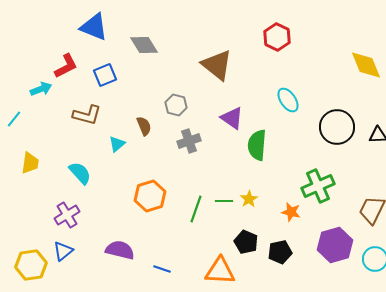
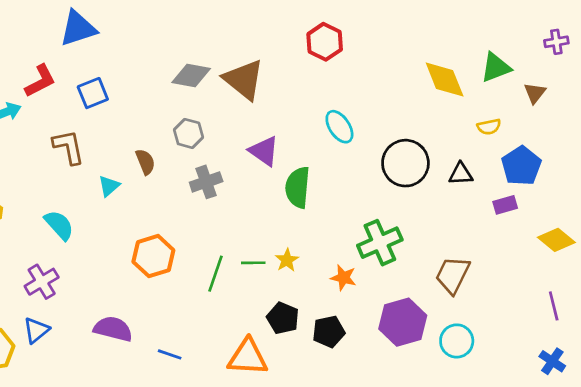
blue triangle: (94, 27) -> (78, 28), turned -40
gray diamond: (144, 45) -> (191, 76), moved, turned -48
brown L-shape: (87, 115) -> (69, 147), turned -116

